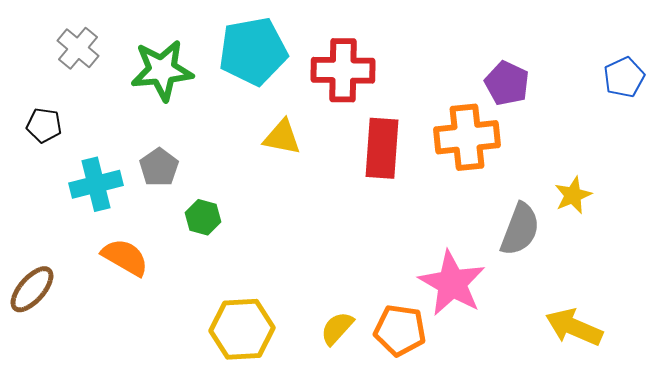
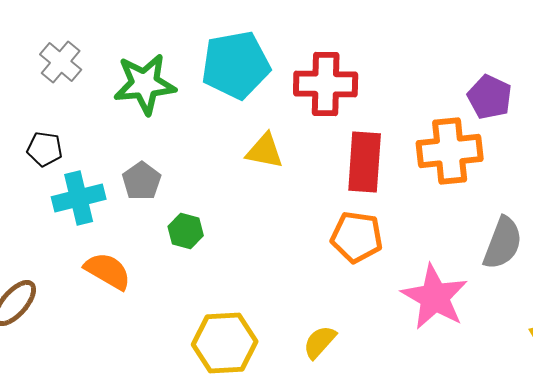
black pentagon: (44, 125) -> (45, 149), moved
orange pentagon: (400, 330) -> (357, 237), moved

